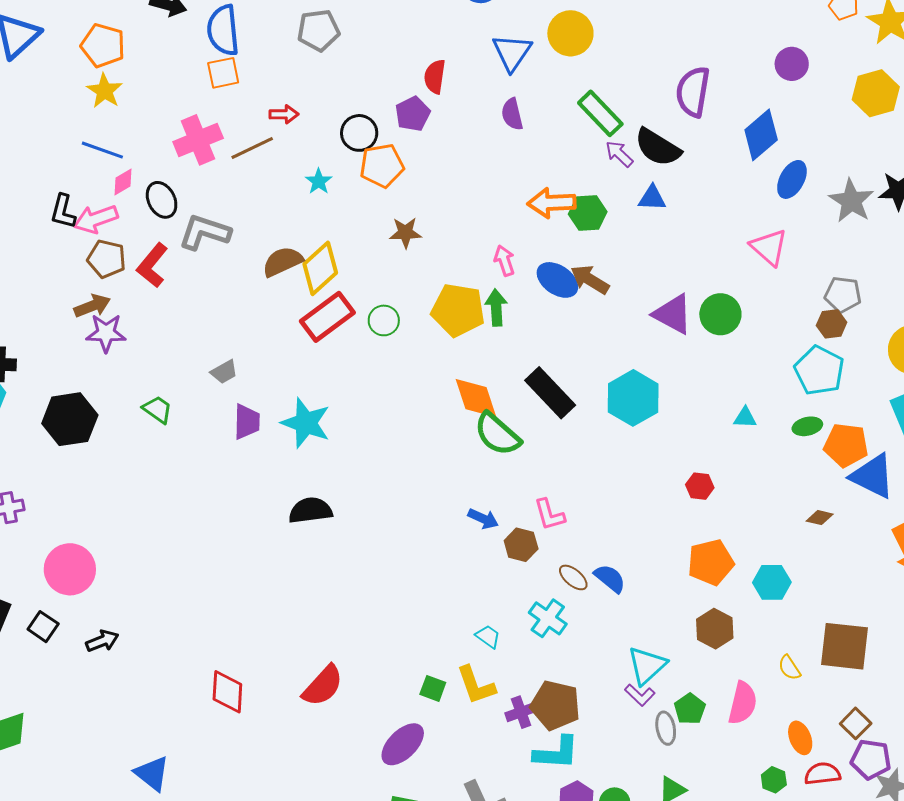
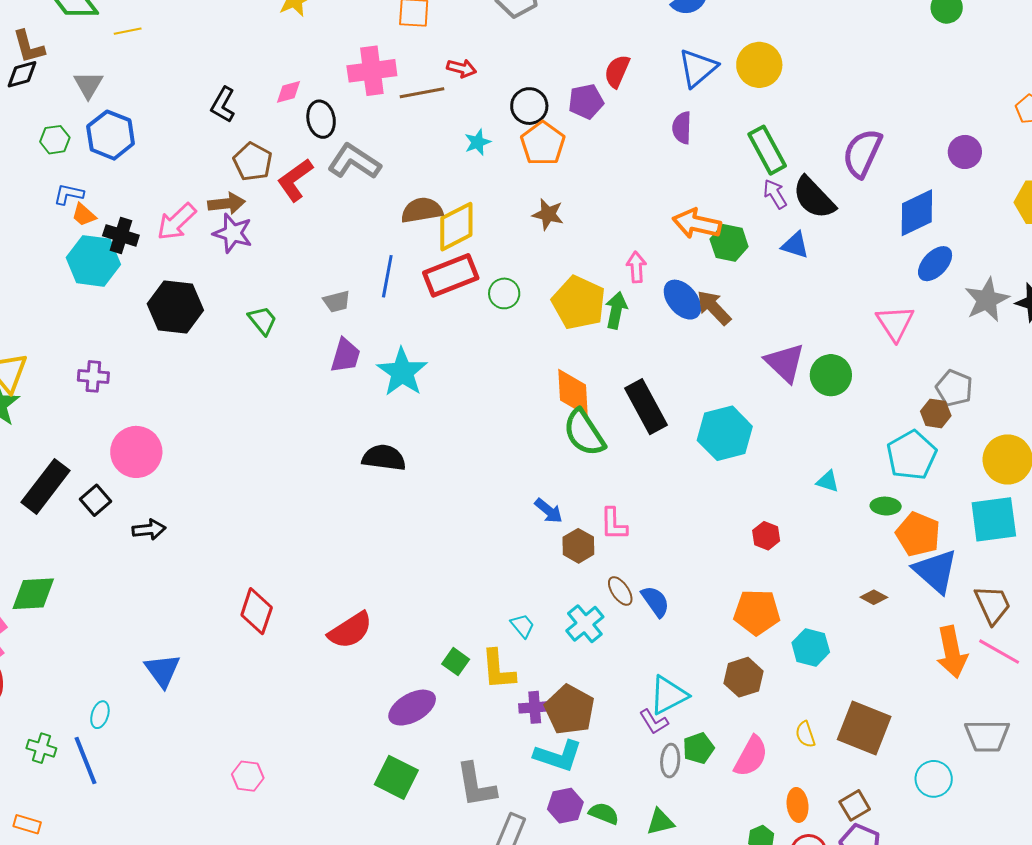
blue line: (102, 150) -> (387, 276), moved, turned 66
orange pentagon: (382, 166) -> (543, 143), turned 30
pink arrow: (96, 219) -> (177, 222), moved, turned -39

